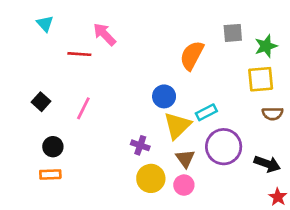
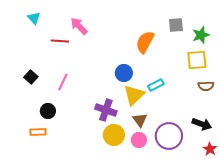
purple cross: (140, 145) -> (106, 110), size x1.5
black circle: (53, 147) -> (48, 111), moved
purple circle: (224, 147) -> (169, 136), moved

